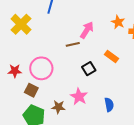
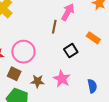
brown line: (73, 44) -> (54, 27), turned -64
brown star: (58, 107) -> (37, 81), moved

